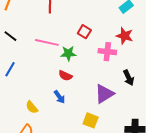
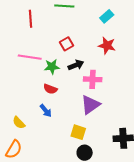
red square: (84, 32) -> (66, 44), turned 32
pink cross: (107, 52) -> (93, 79), moved
black arrow: (129, 78) -> (76, 65), moved, turned -84

